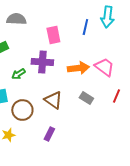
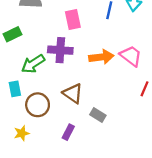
green arrow: (18, 74) -> (33, 64), size x1.5
gray rectangle: (86, 98) -> (98, 115), moved

